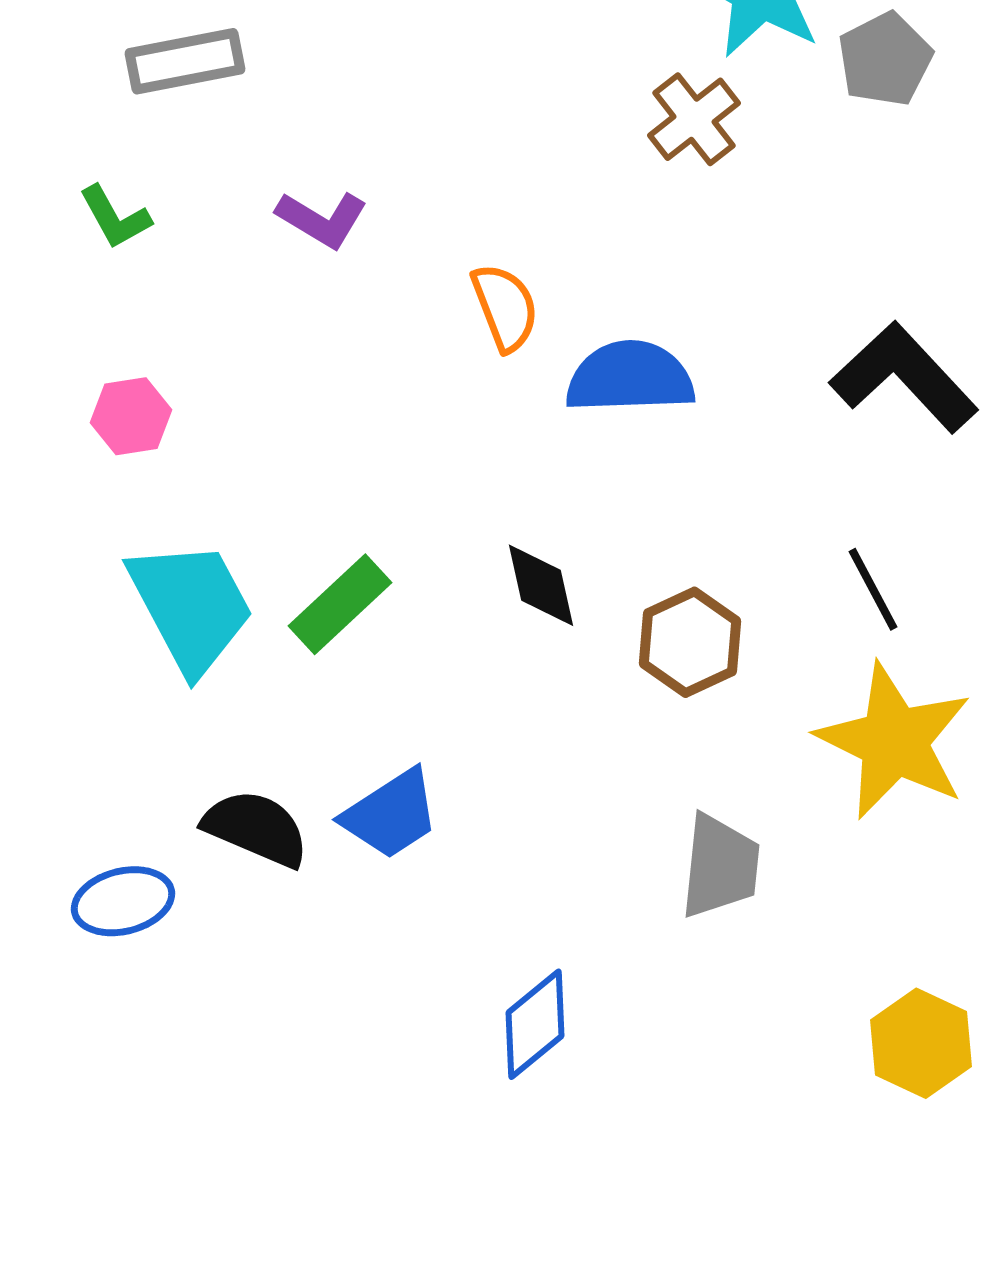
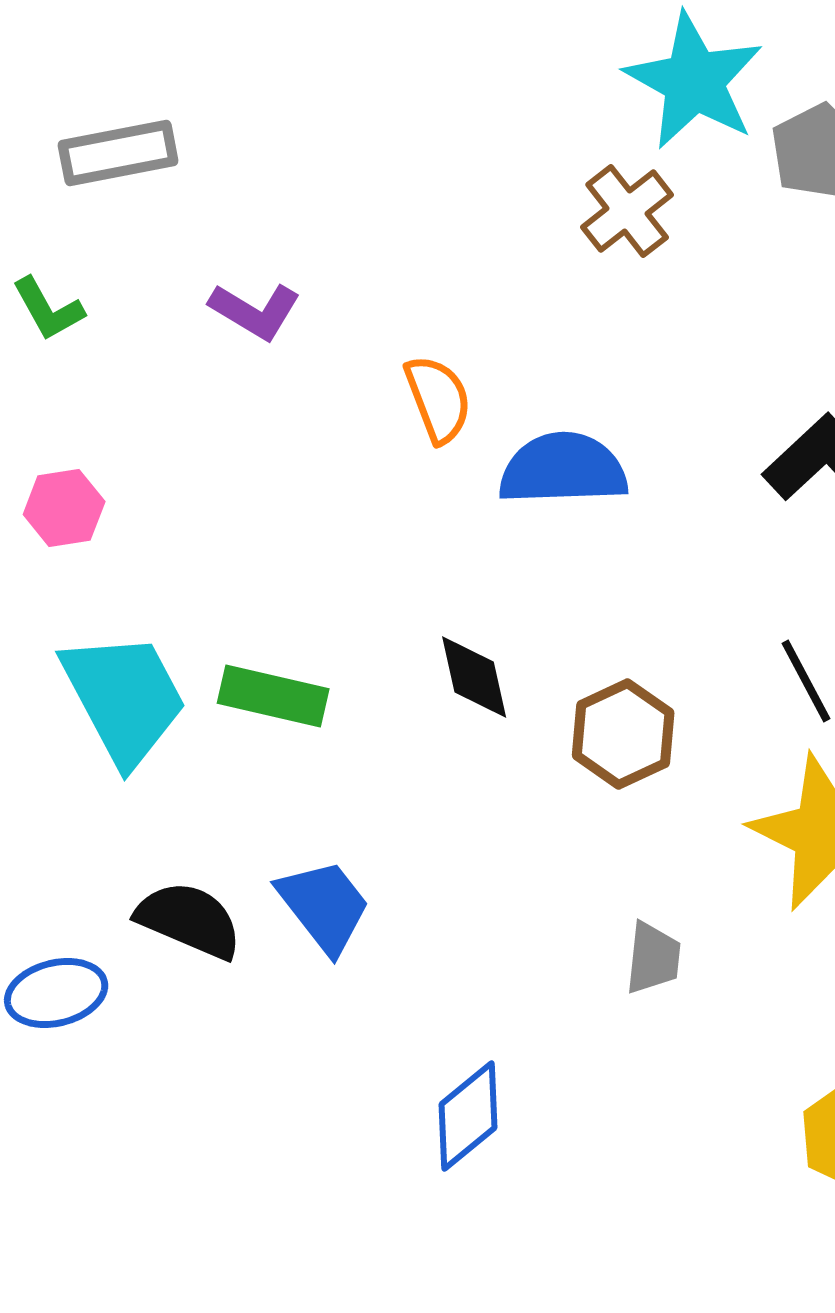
green rectangle: (340, 604) -> (273, 696), turned 56
blue trapezoid: (391, 814) -> (324, 906), turned -95
gray trapezoid: (720, 866) -> (653, 958), size x0.7

